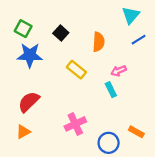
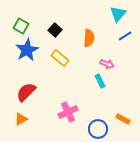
blue star: (30, 55) -> (27, 50), turned -30
yellow rectangle: (76, 70) -> (60, 58), moved
pink arrow: (119, 71) -> (107, 64), turned -136

